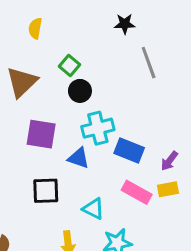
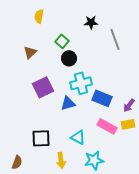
black star: (125, 24) -> (91, 22), moved
brown triangle: (22, 82) -> (30, 52), size x0.6
purple square: (41, 134) -> (43, 87), turned -35
blue triangle: (78, 158) -> (68, 103), turned -35
black square: (46, 191) -> (41, 138), moved

